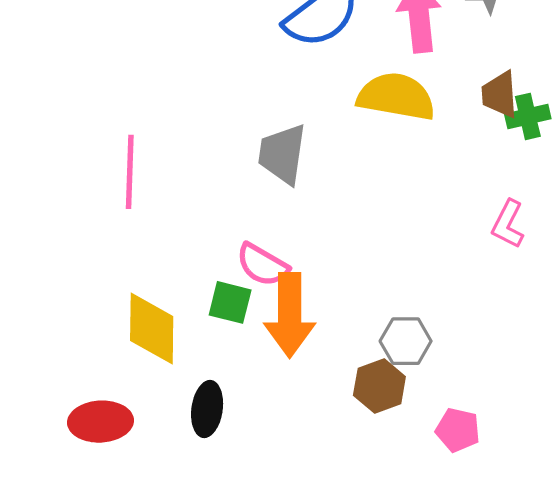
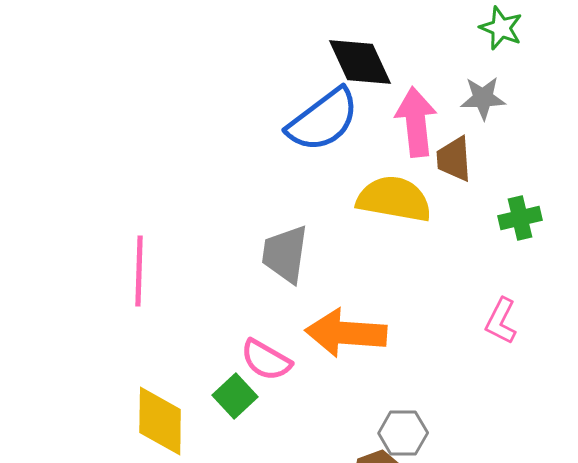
brown trapezoid: (500, 95) -> (454, 159), moved
green square: (230, 302) -> (235, 396), turned 33
orange arrow: (290, 315) -> (346, 333), moved, turned 94

